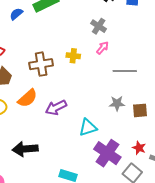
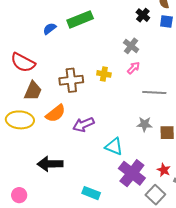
cyan triangle: (88, 127) -> (114, 146), turned 36

